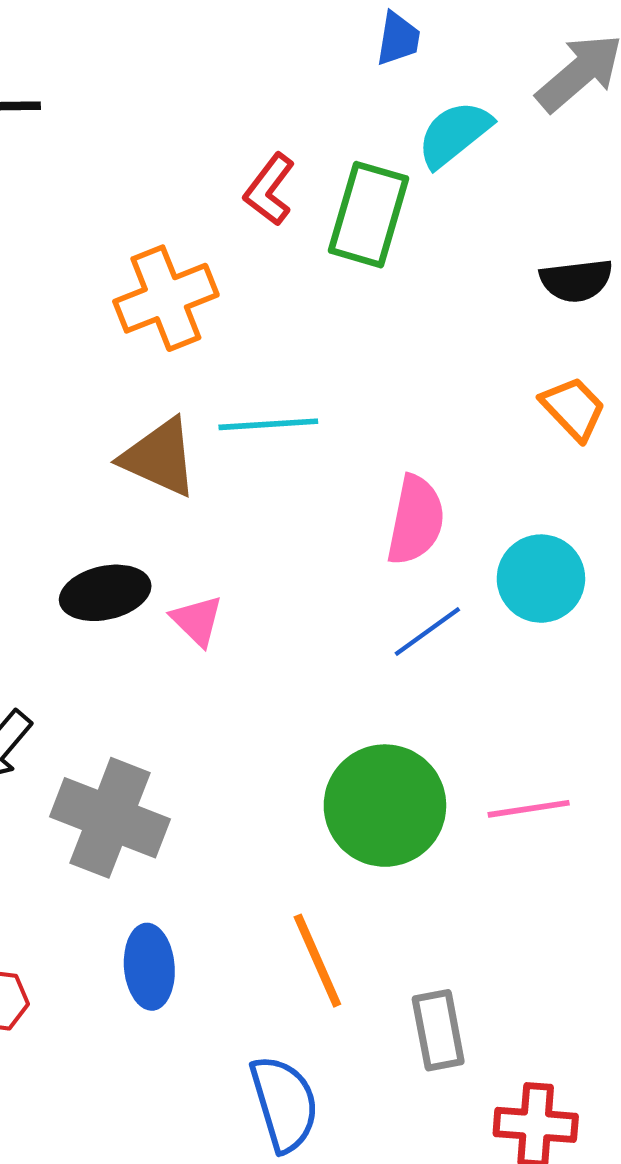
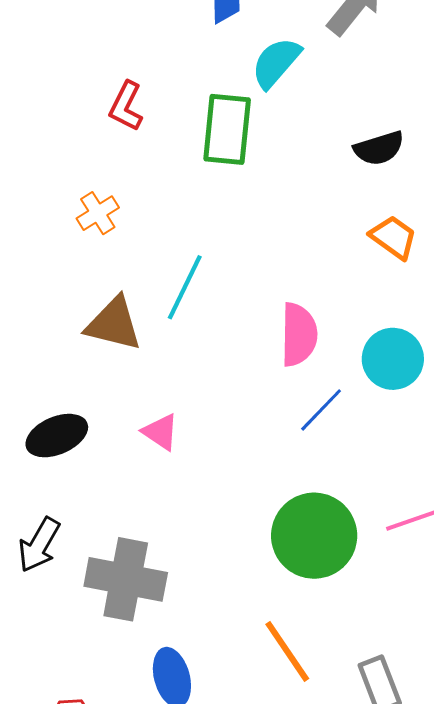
red L-shape: (269, 189) -> (126, 106), moved
orange cross: (166, 298) -> (98, 213), size x0.6
cyan line: (268, 424) -> (185, 287), turned -50
black ellipse: (105, 593) -> (57, 436), moved

